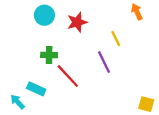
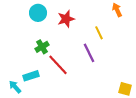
green cross: (49, 55) -> (42, 47), turned -32
cyan rectangle: (36, 89) -> (31, 76), turned -42

